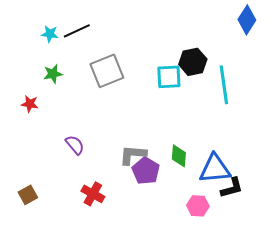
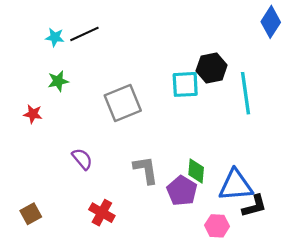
gray square: (107, 71) -> (123, 103), moved
gray L-shape: (133, 155) -> (146, 170), turned 76
purple pentagon: (146, 171) -> (182, 191), moved

